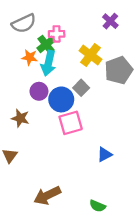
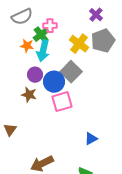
gray pentagon: (119, 70) -> (103, 41), moved
gray square: (81, 88) -> (71, 72), size x1.5
brown star: (20, 118) -> (29, 95), moved
blue triangle: (105, 154) -> (91, 139), moved

